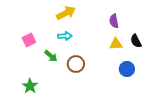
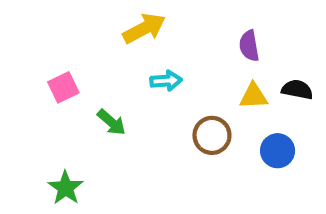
cyan arrow: (65, 36) -> (166, 81), moved
black semicircle: (136, 41) -> (297, 90), turned 128
brown circle: (76, 64) -> (212, 135), moved

